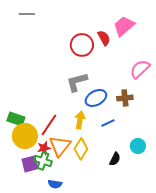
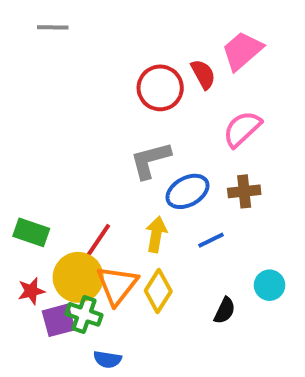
pink semicircle: (140, 69) -> (242, 129), moved
yellow circle: (25, 136) -> (78, 277), moved
red star: (44, 148) -> (31, 291), moved

